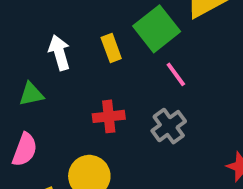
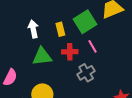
green triangle: (31, 94) -> (42, 56), moved, size x1.5
red cross: (109, 116) -> (70, 52), moved

